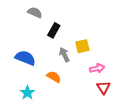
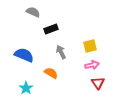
black rectangle: (54, 30) -> (51, 29), turned 40
yellow square: (82, 46) -> (90, 46), moved

